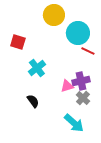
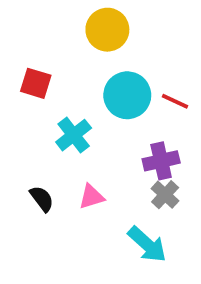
cyan circle: (78, 33) -> (127, 95), moved
pink triangle: (67, 86) -> (91, 197), moved
black semicircle: (33, 101) -> (42, 199), moved

